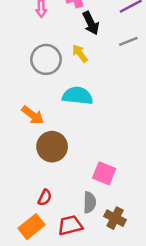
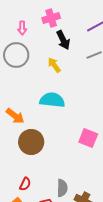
gray circle: (46, 59) -> (16, 55), moved
pink square: (104, 173) -> (88, 138), moved

